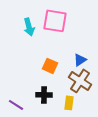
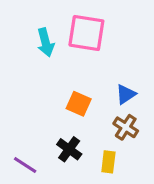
brown cross: (80, 81) -> (126, 127), size x0.7
black cross: (44, 95) -> (69, 149), turned 35

